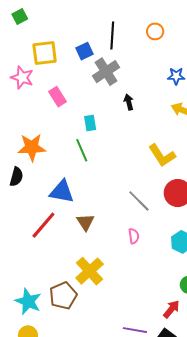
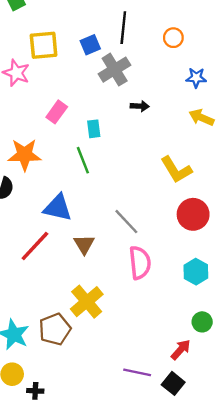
orange circle: (155, 31) -> (173, 38), moved
pink rectangle: (58, 97) -> (57, 112), moved, turned 66
black arrow: (129, 102) -> (140, 106), turned 105
gray line: (139, 201) -> (126, 222), moved
pink semicircle: (134, 236) -> (140, 263), size x1.8

